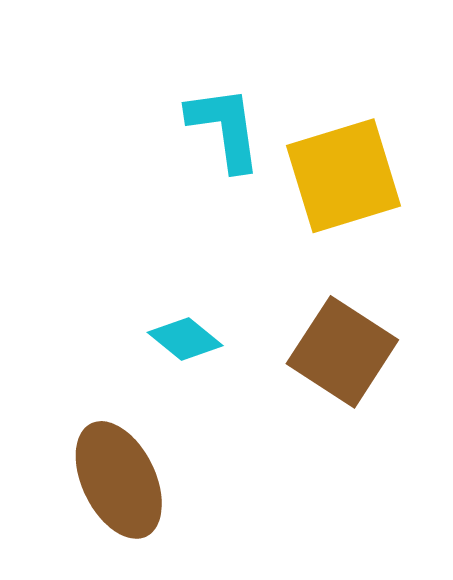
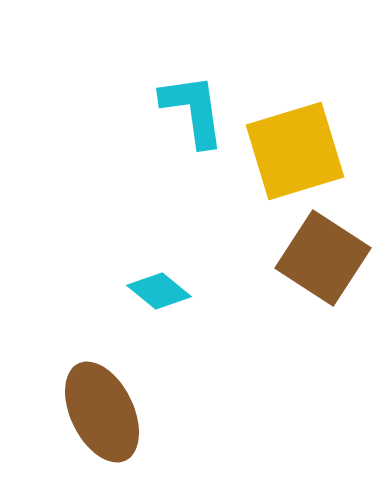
brown square: (342, 352) -> (323, 258), moved

